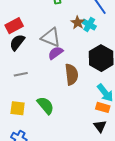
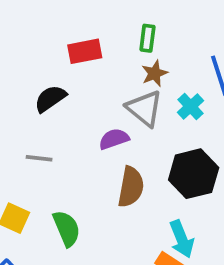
brown star: (78, 23) -> (155, 73), moved
red rectangle: (14, 26) -> (85, 51), moved
gray triangle: (51, 37) -> (144, 108), moved

